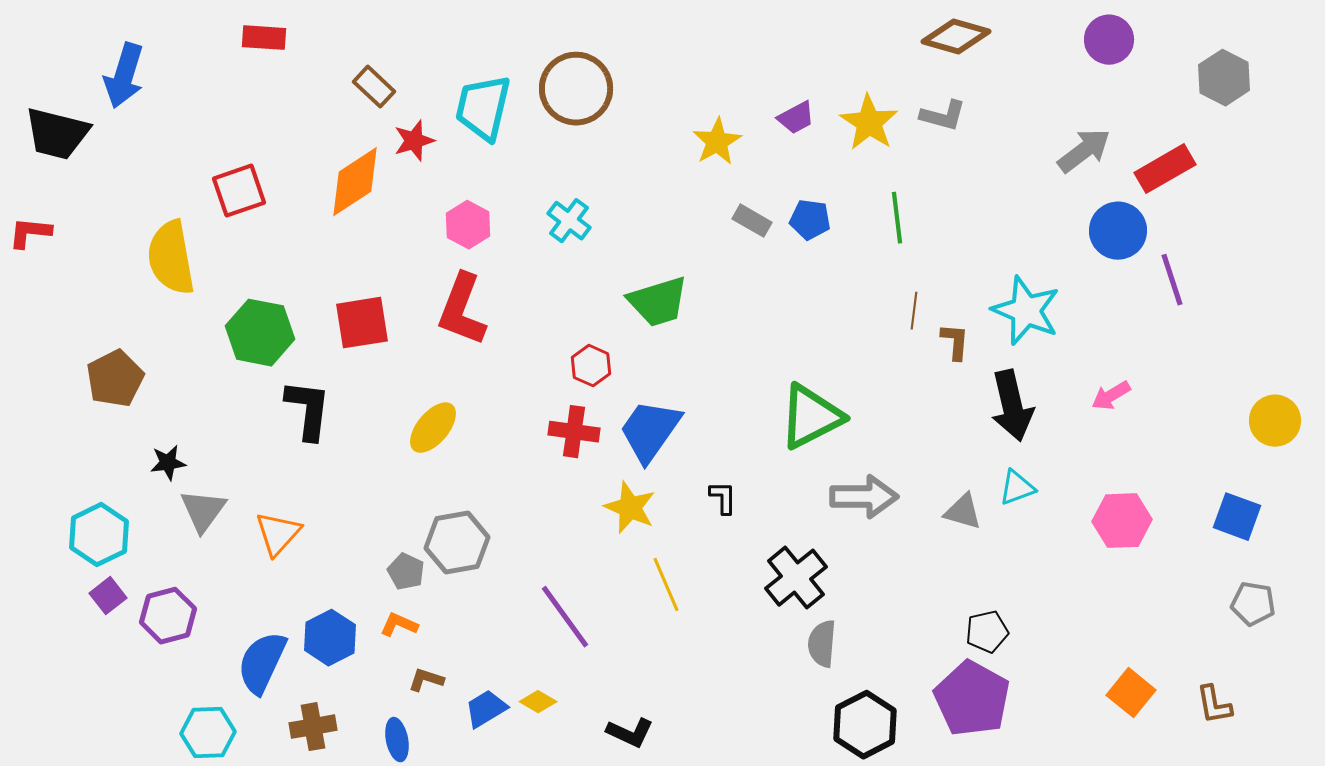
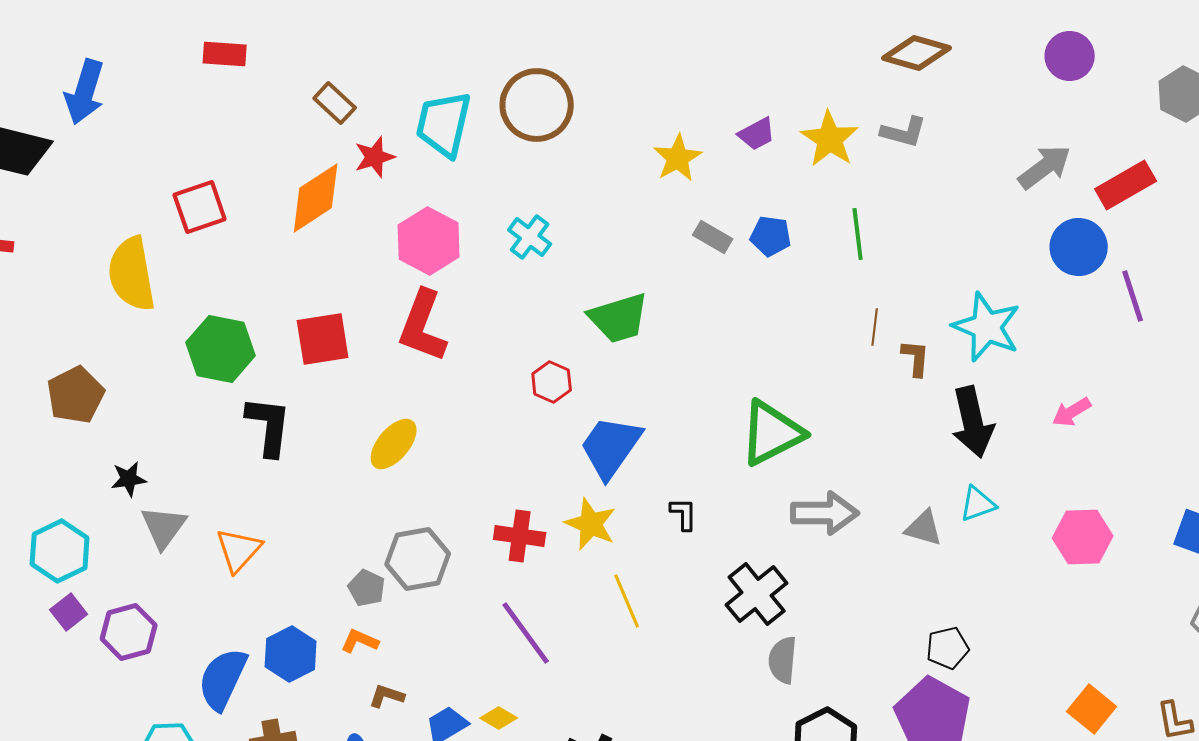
pink hexagon: (468, 225) -> (429, 241), size x1.4
red cross: (574, 432) -> (520, 536), moved

